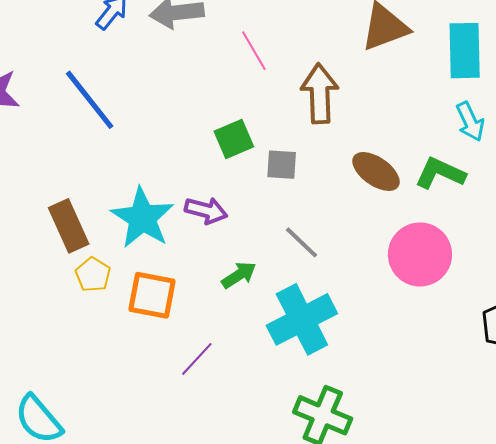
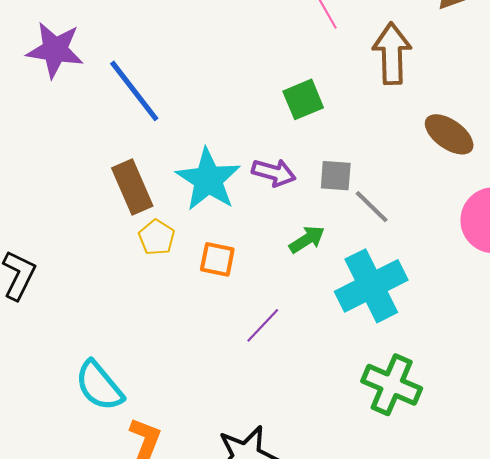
blue line: (90, 100) -> (134, 91), moved
gray square: (282, 165) -> (336, 176), moved
orange square: (152, 295) -> (217, 259), size x0.7

